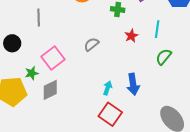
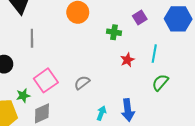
gray semicircle: (91, 44) -> (82, 83), moved

